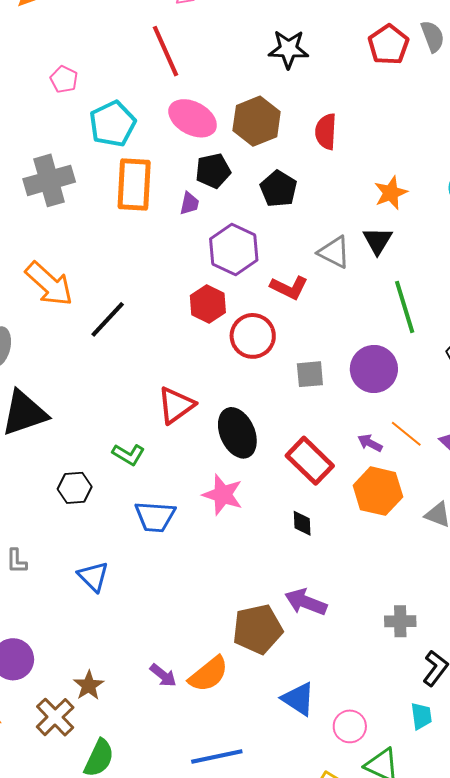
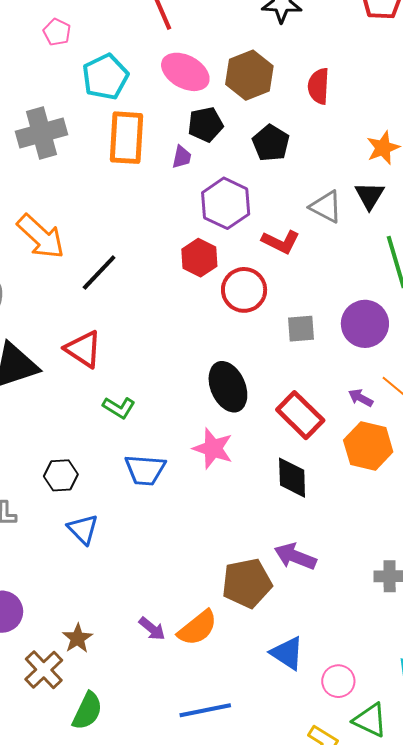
red triangle: (176, 405) -> (83, 349), moved, turned -51
black hexagon: (75, 488) -> (61, 475), moved
black diamond: (302, 523) -> (292, 478), size x1.6

